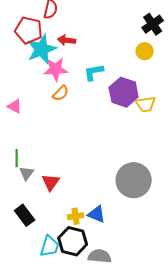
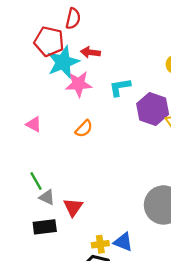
orange semicircle: (61, 93) -> (84, 129), moved
green line: (17, 158) -> (36, 181), turned -30
gray triangle: (27, 173) -> (47, 197), turned -42
black rectangle: (25, 215) -> (45, 227), moved, turned -60

